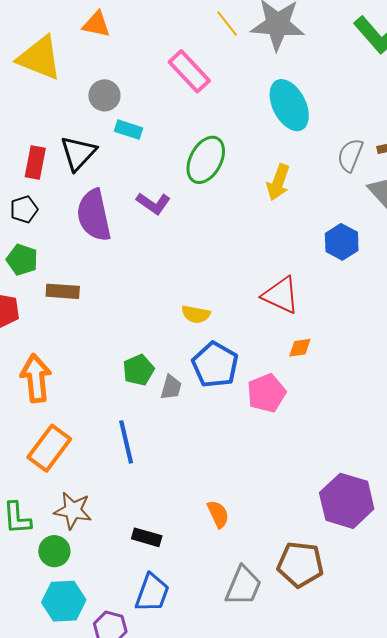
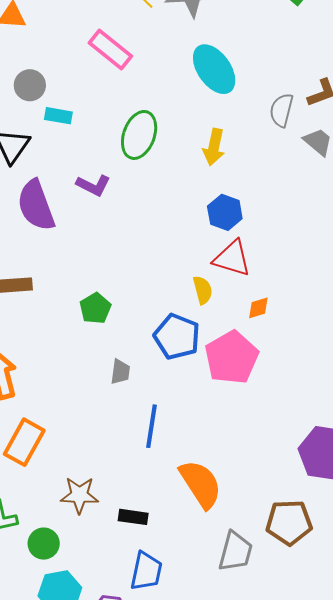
blue hexagon: (342, 242) -> (225, 212), moved
yellow semicircle: (196, 314) -> (203, 290), moved, turned -108
green pentagon: (138, 370) -> (95, 308), moved
gray trapezoid: (171, 387) -> (120, 372), moved
pink pentagon: (266, 393) -> (232, 357), size x1.4
blue line: (126, 442) -> (151, 426), moved, turned 30
brown star: (73, 511) -> (79, 495), moved
orange semicircle: (218, 514) -> (201, 484), size x1.8

